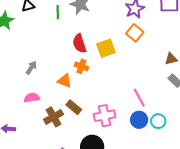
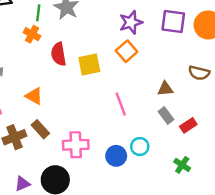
orange cross: (81, 66) -> (32, 34), moved
pink line: (139, 98) -> (121, 104), moved
cyan circle: (158, 121) -> (140, 146), moved

